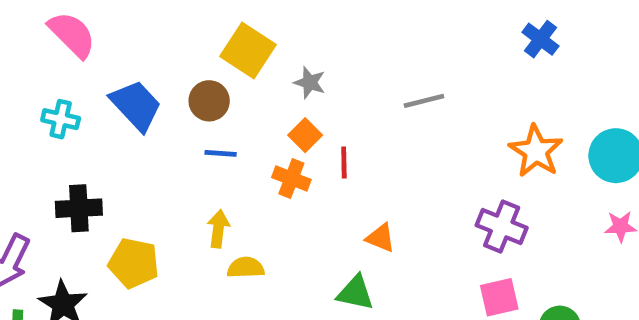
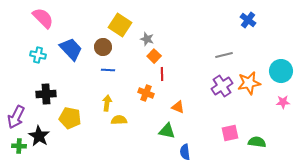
gray line: (424, 101) -> (224, 55), moved
orange square: (305, 135) -> (154, 56), moved
orange star: (536, 151) -> (249, 83), moved, turned 30
orange cross: (291, 179) -> (146, 93), moved
purple cross: (502, 226) -> (222, 86), moved, turned 35

